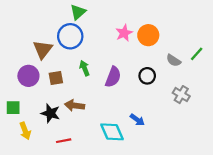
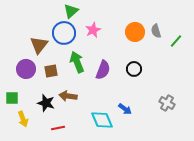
pink star: (124, 33) -> (93, 30), moved
green line: (197, 54) -> (176, 41), moved
gray semicircle: (174, 60) -> (156, 31), moved, turned 40
green arrow: (85, 68) -> (77, 62), size x1.5
gray cross: (181, 95) -> (167, 103), moved

